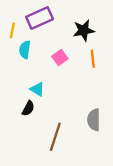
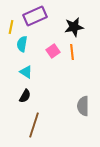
orange line: (93, 59) -> (72, 52), moved
cyan triangle: (37, 89) -> (26, 72), moved
brown line: (55, 137) -> (34, 125), moved

